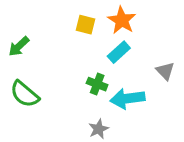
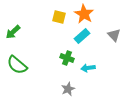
gray triangle: (165, 71) -> (114, 35), moved
cyan arrow: (127, 99) -> (88, 68), size x0.6

